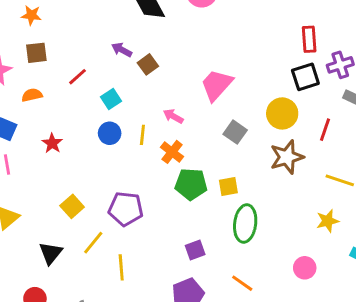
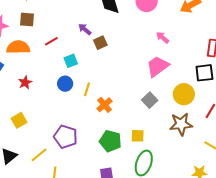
pink trapezoid: (217, 85) -> (158, 66), moved
orange semicircle: (32, 95) -> (18, 47), size x1.6
pink arrow: (173, 116) -> (163, 38), moved
green pentagon: (191, 184) -> (110, 141), moved
yellow square: (72, 206) -> (19, 120), moved

